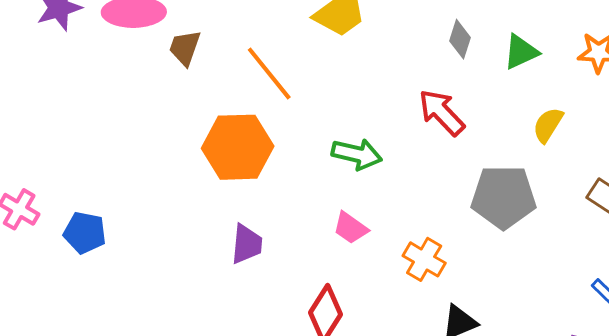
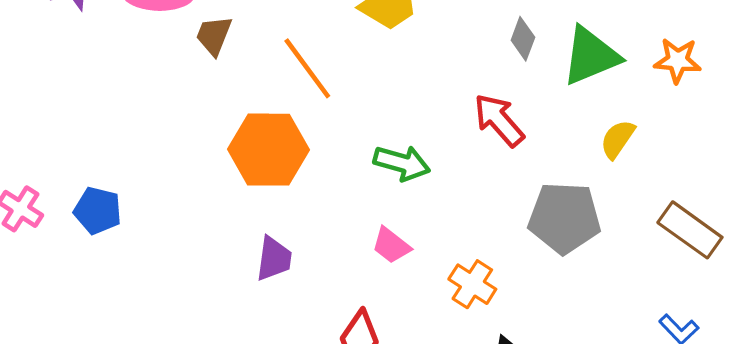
green triangle: (521, 52) -> (591, 56), size x1.5
blue pentagon: (85, 233) -> (98, 211), moved

